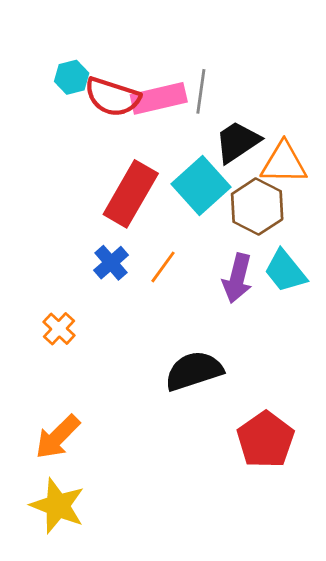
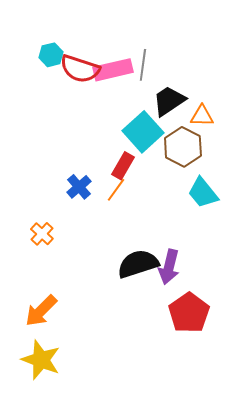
orange triangle: (284, 163) -> (202, 116), size x0.7
red rectangle: (131, 194) -> (123, 166), moved, size x0.6
purple arrow: (237, 278) -> (169, 267), moved

